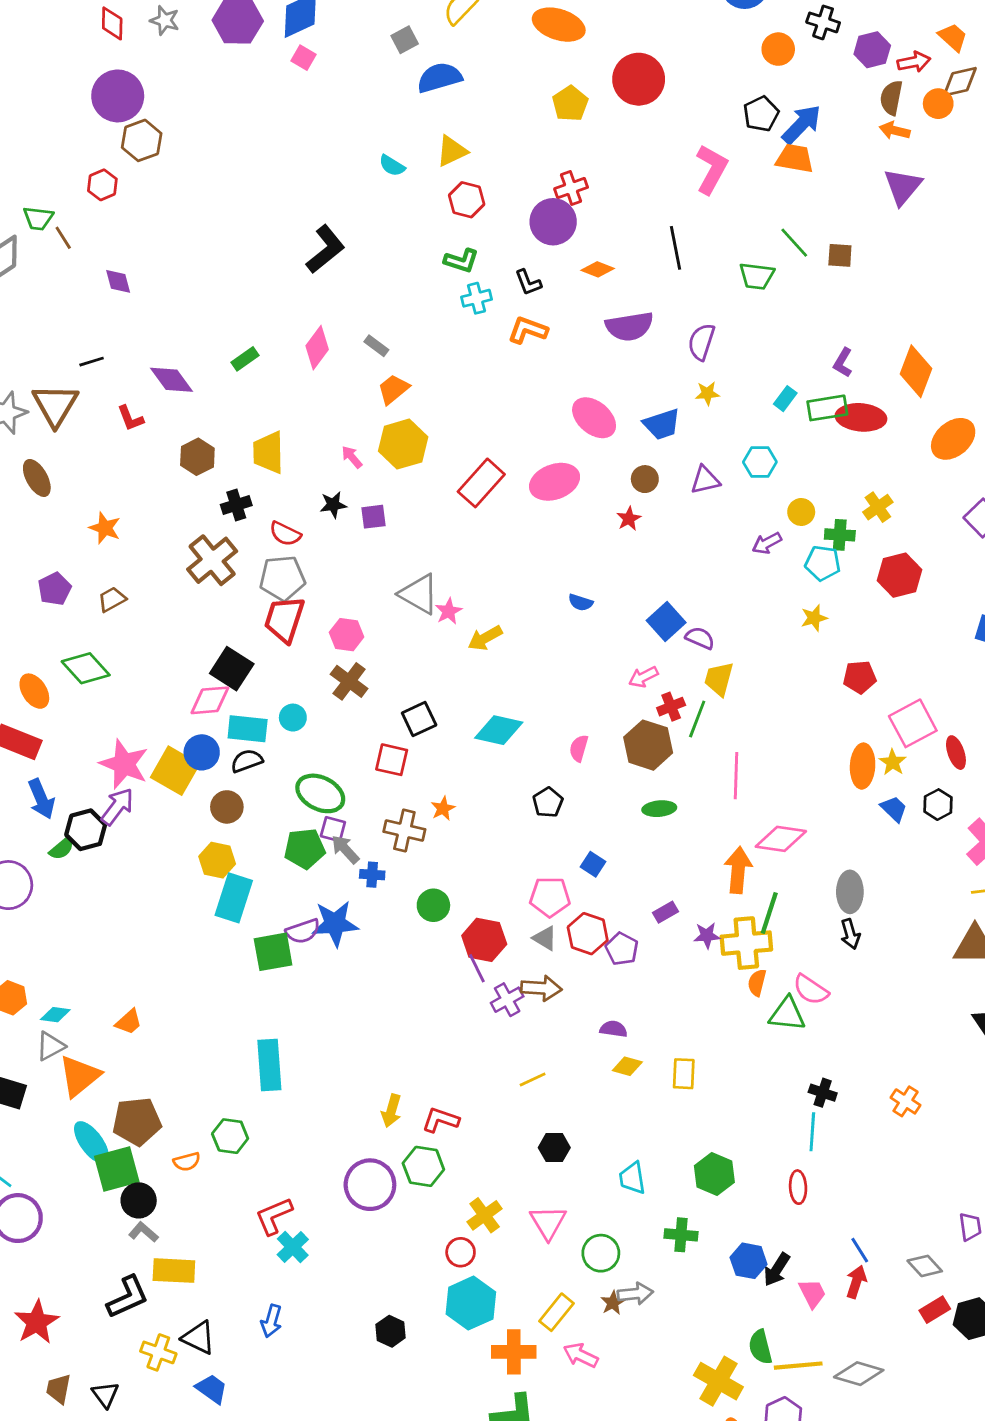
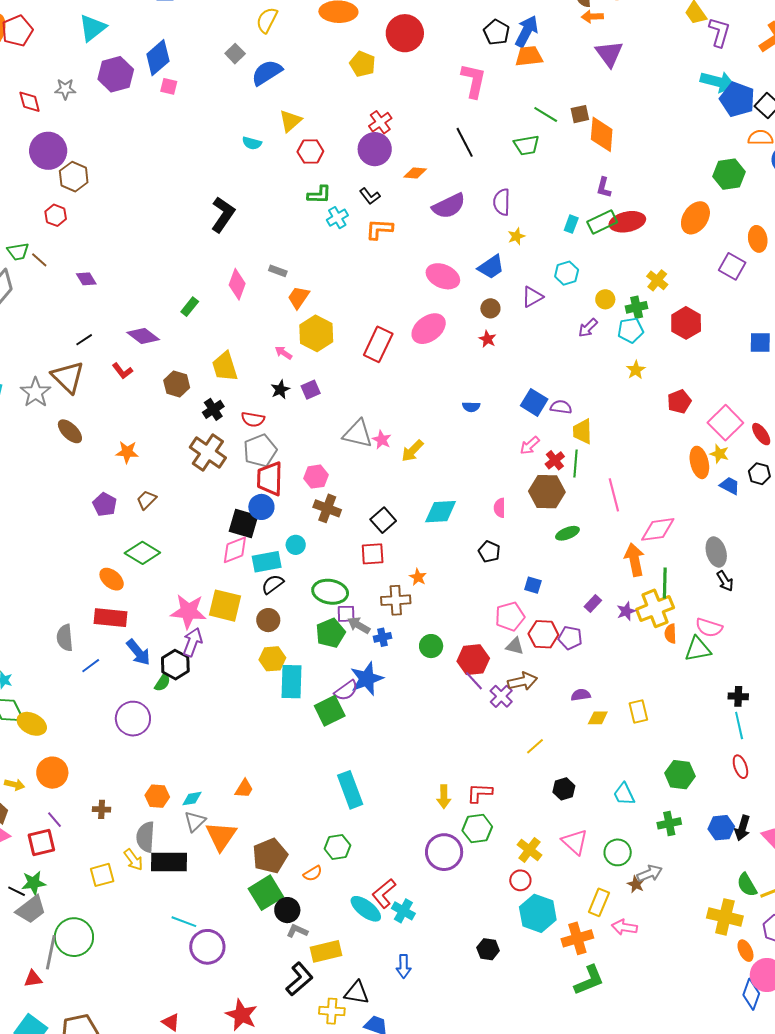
orange diamond: (916, 371) -> (602, 134), moved
blue circle: (202, 752) -> (261, 507), moved
cyan ellipse: (91, 1142) -> (366, 909), moved

